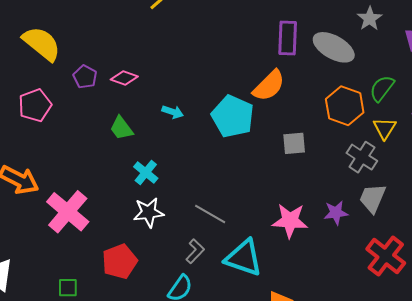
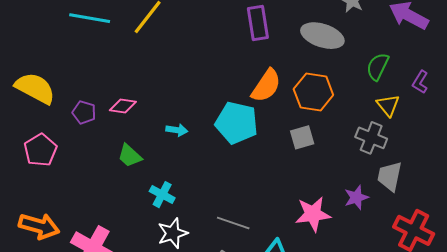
purple rectangle: (288, 38) -> (258, 23), moved
orange hexagon: (345, 106) -> (313, 92), moved

